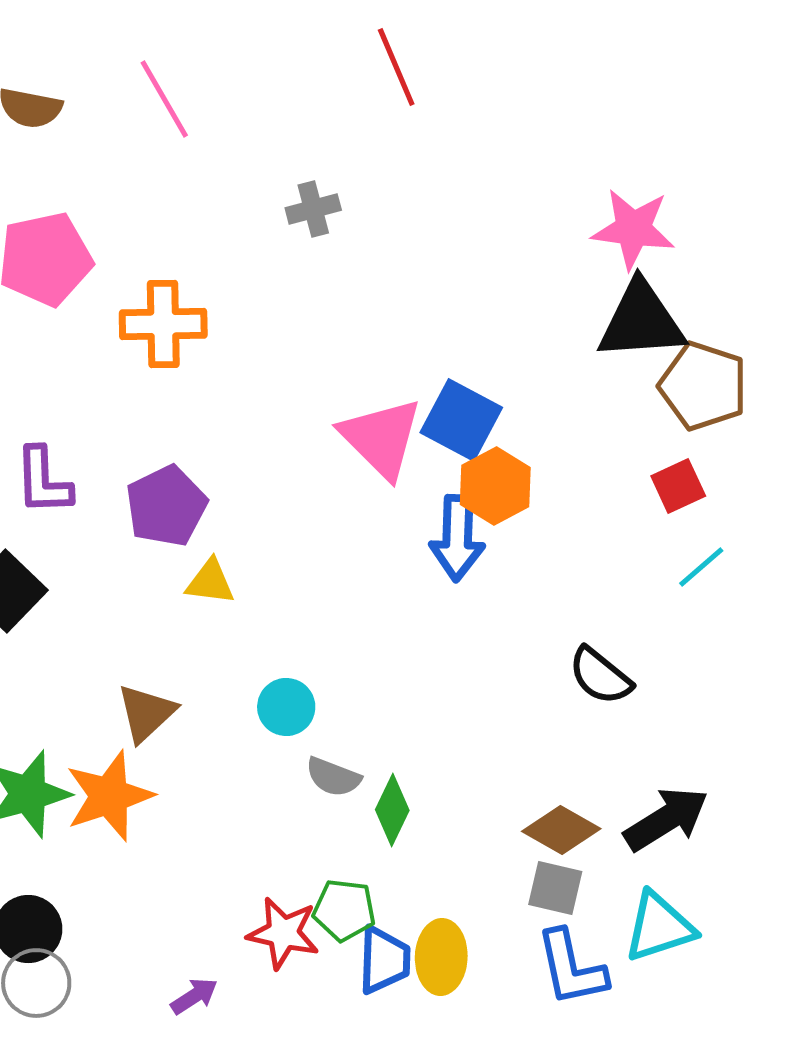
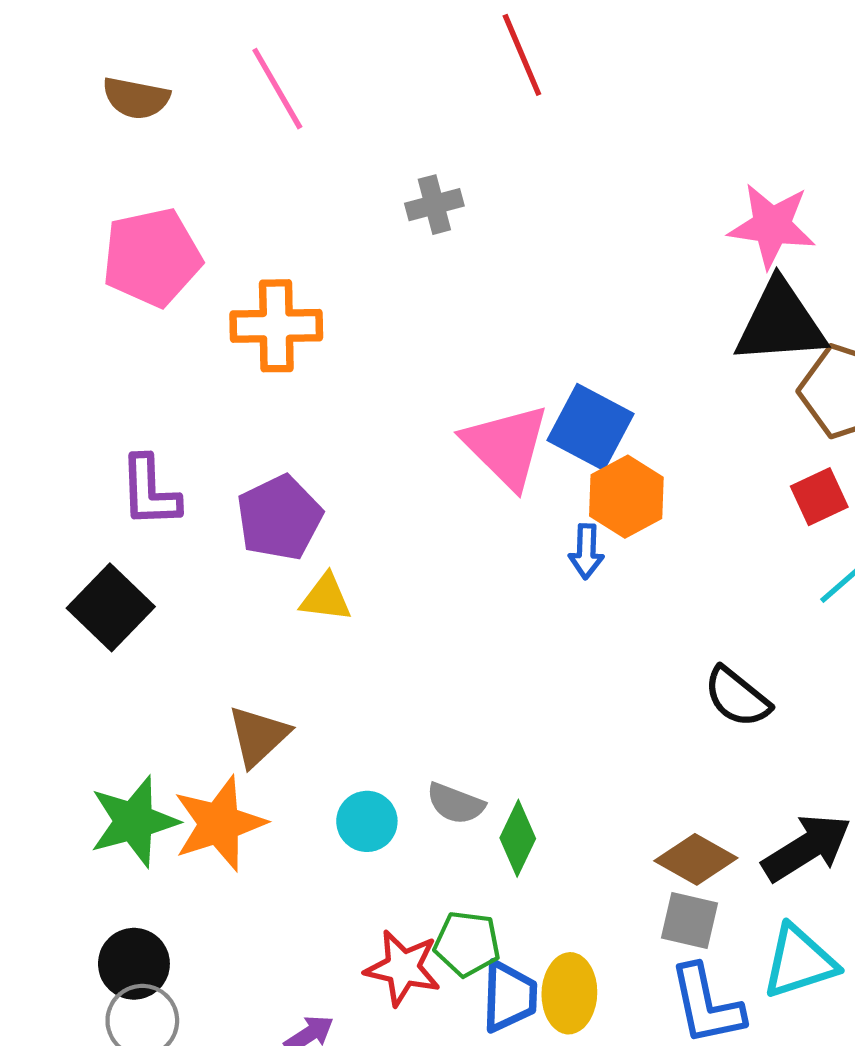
blue arrow: (457, 538) -> (586, 551), size x0.6
cyan circle: (286, 707) -> (367, 821), moved

